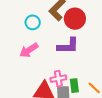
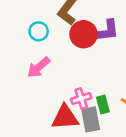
red circle: (75, 19) -> (84, 34), moved
purple L-shape: (68, 46) -> (105, 31), moved

